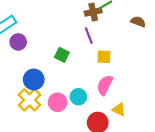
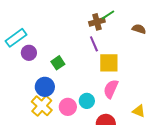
green square: (62, 55) -> (58, 63), moved, turned 32
yellow square: (104, 57) -> (109, 63), size x1.5
yellow triangle: (119, 109) -> (139, 111), moved

